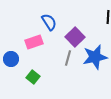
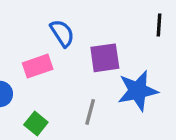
purple square: (75, 37) -> (105, 58), turned 36
gray line: (68, 58) -> (90, 112), moved

